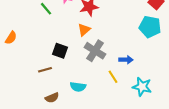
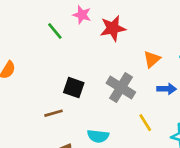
orange triangle: (84, 30) -> (152, 59), moved
blue arrow: (126, 60) -> (167, 89), moved

